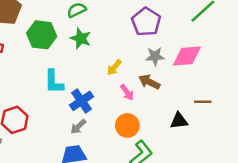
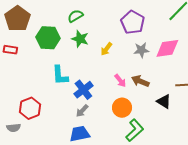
yellow arrow: (114, 67) -> (106, 49), moved
brown arrow: (149, 82) -> (140, 81), moved
black triangle: (179, 121) -> (164, 101), turned 42

